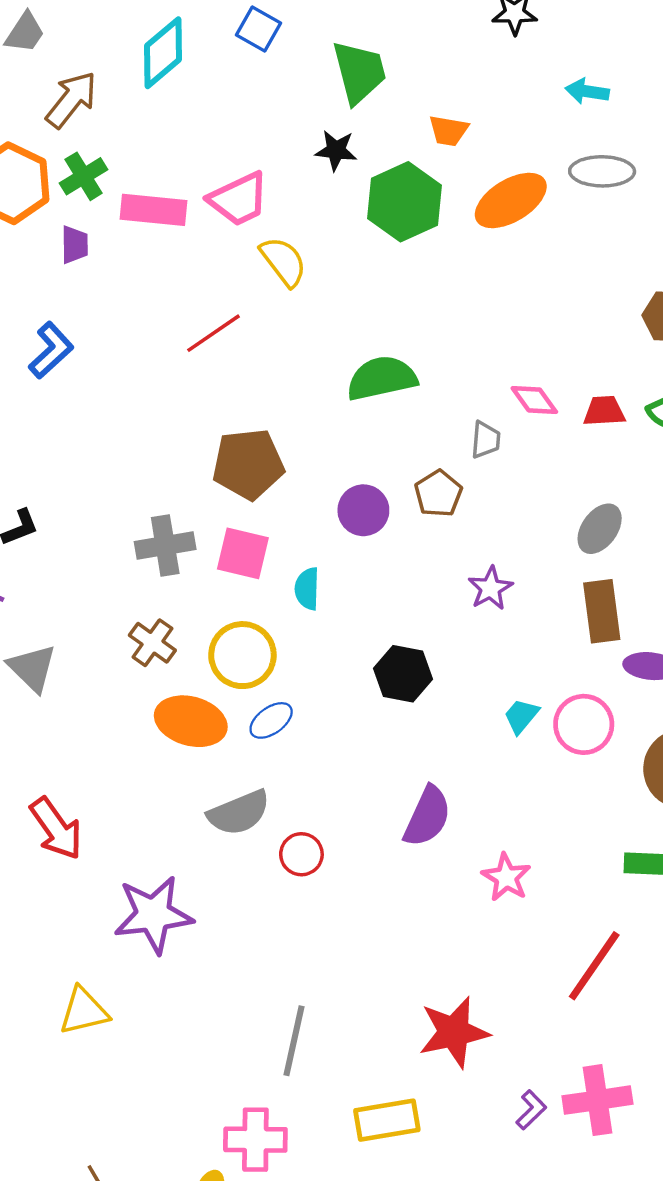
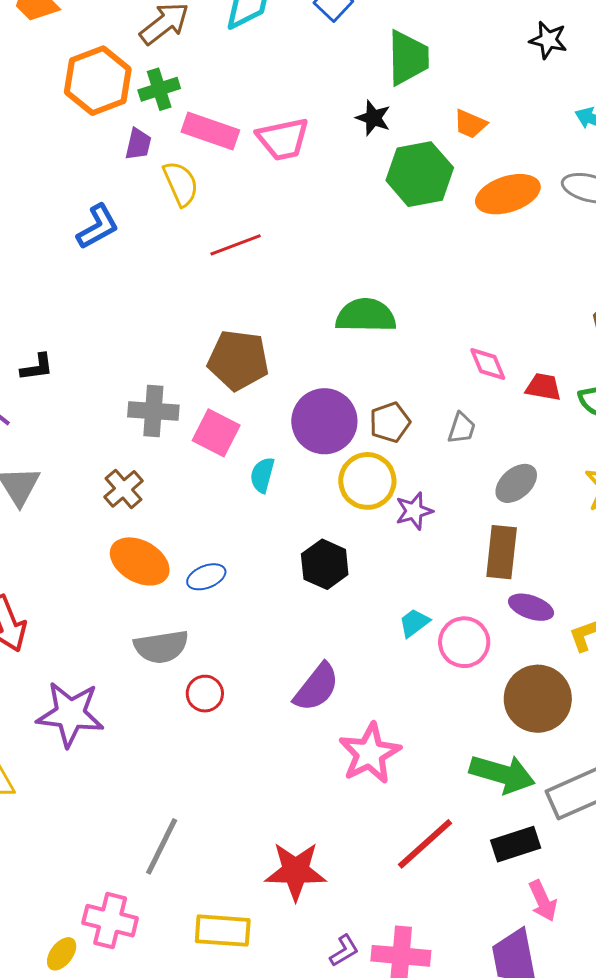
yellow semicircle: (283, 261) -> (181, 184), moved
gray trapezoid: (486, 440) -> (462, 428), moved
purple circle: (363, 510) -> (324, 421), size x1.5
yellow circle: (242, 655) -> (367, 481), moved
pink star: (506, 877) -> (370, 753), size x1.5

